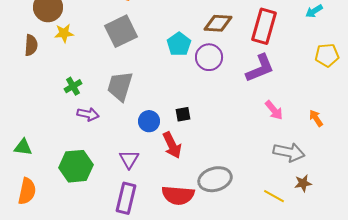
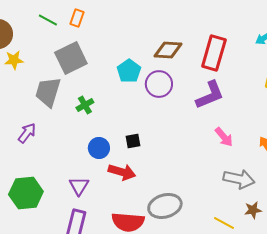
green cross: (73, 86) -> (85, 105), moved
gray trapezoid: (120, 86) -> (48, 92), moved
purple arrow: (88, 114) -> (27, 133), moved, turned -65
red arrow: (172, 145) -> (122, 172), turned -48

